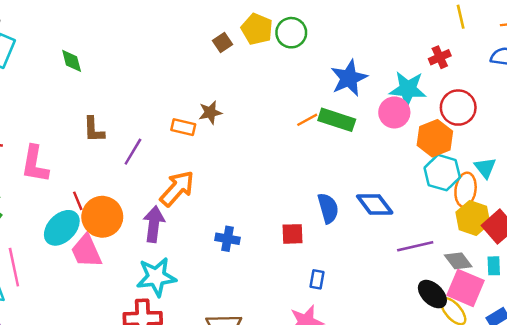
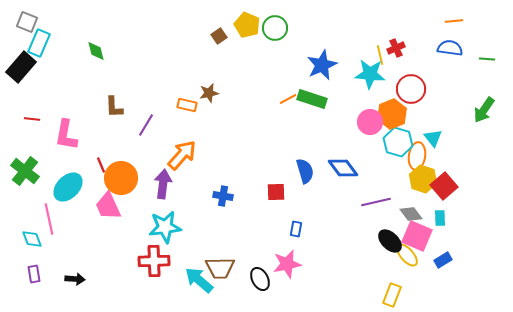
yellow line: (461, 17) -> (380, 55), moved
pink circle: (394, 112) -> (370, 122), moved
cyan ellipse: (62, 228) -> (68, 187), moved

